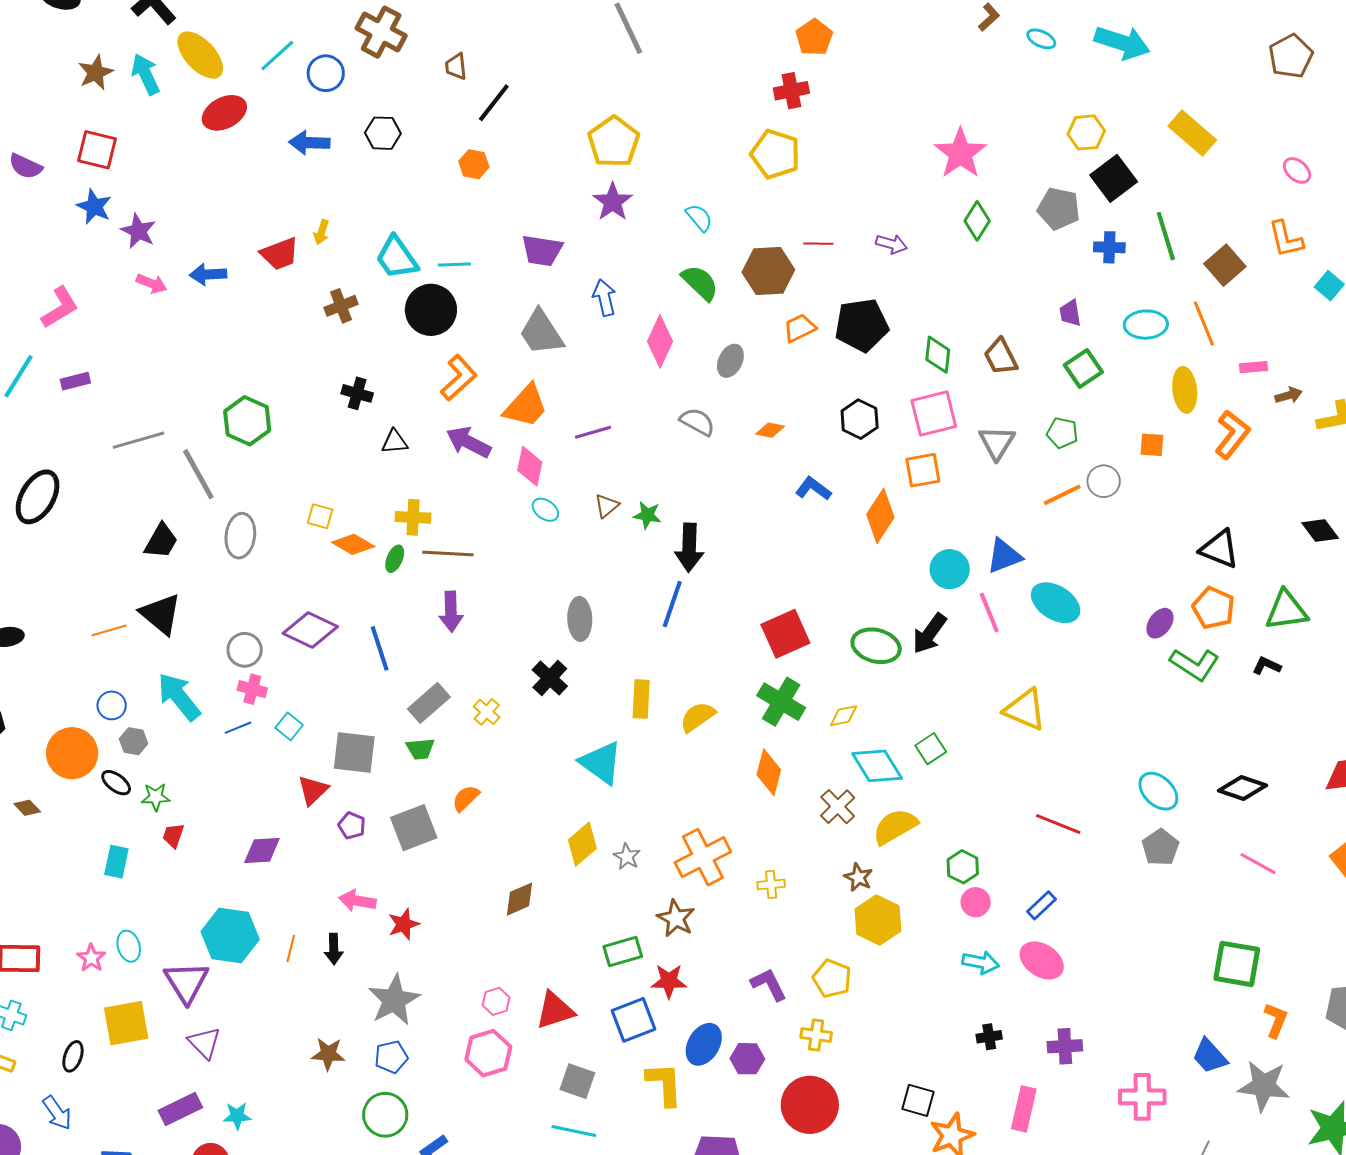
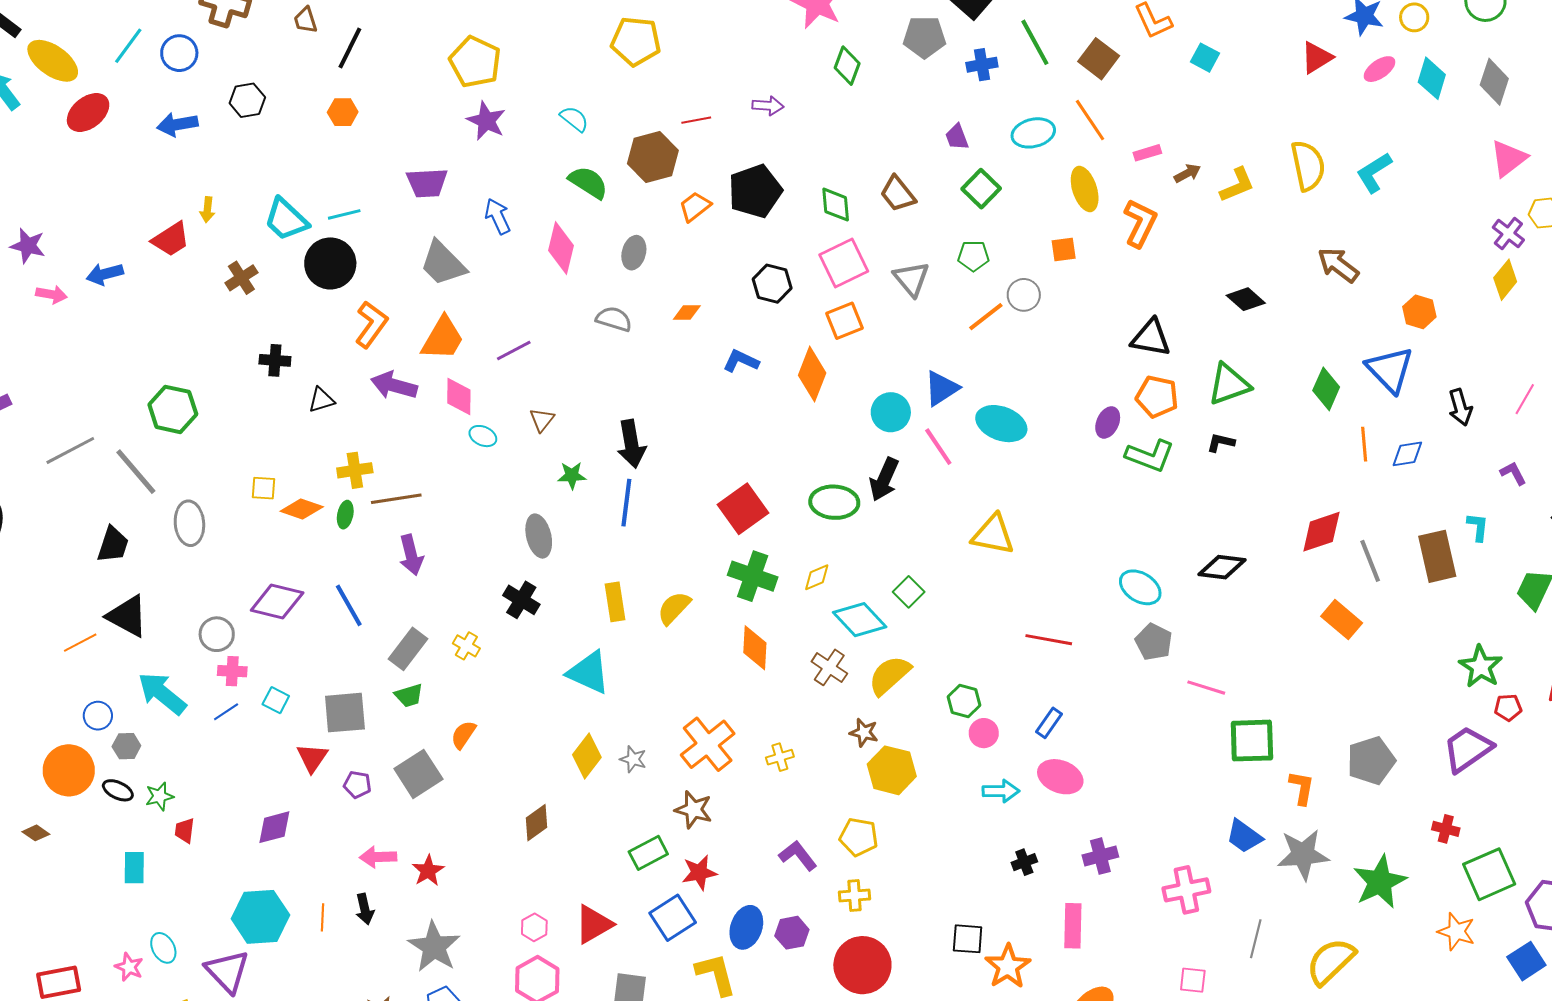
green star: (647, 515) -> (572, 475), moved
pink line: (1258, 864) -> (1206, 688), moved

